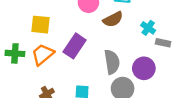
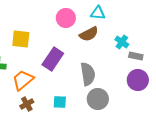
orange trapezoid: (43, 54) -> (23, 80), moved
purple circle: (144, 68) -> (138, 80), moved

